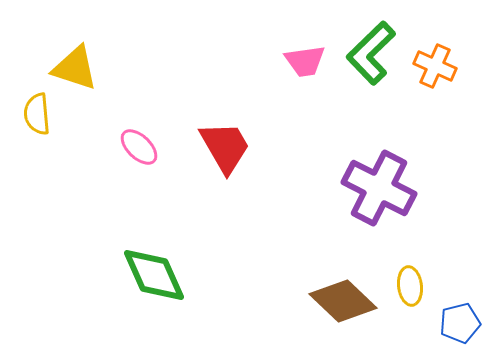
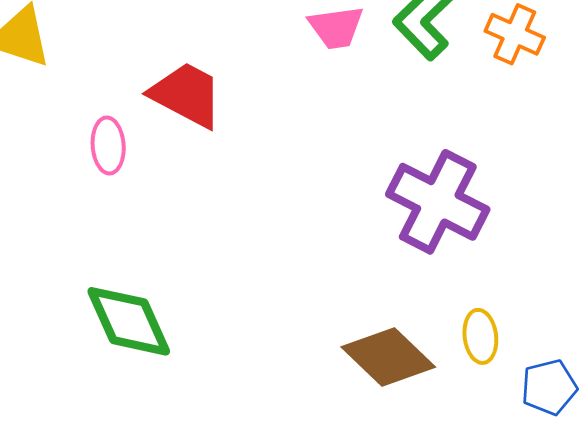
pink ellipse: (139, 147) -> (108, 145), turned 42
red trapezoid: (225, 147) -> (186, 95), moved, turned -32

